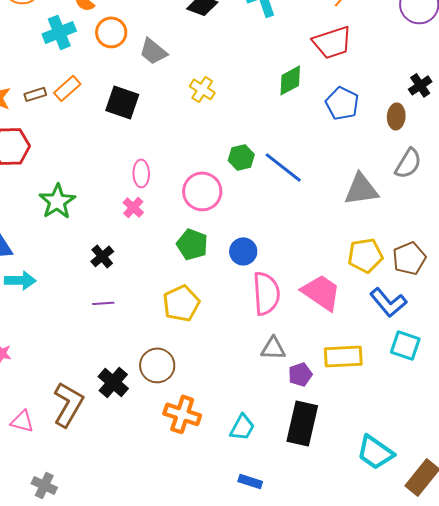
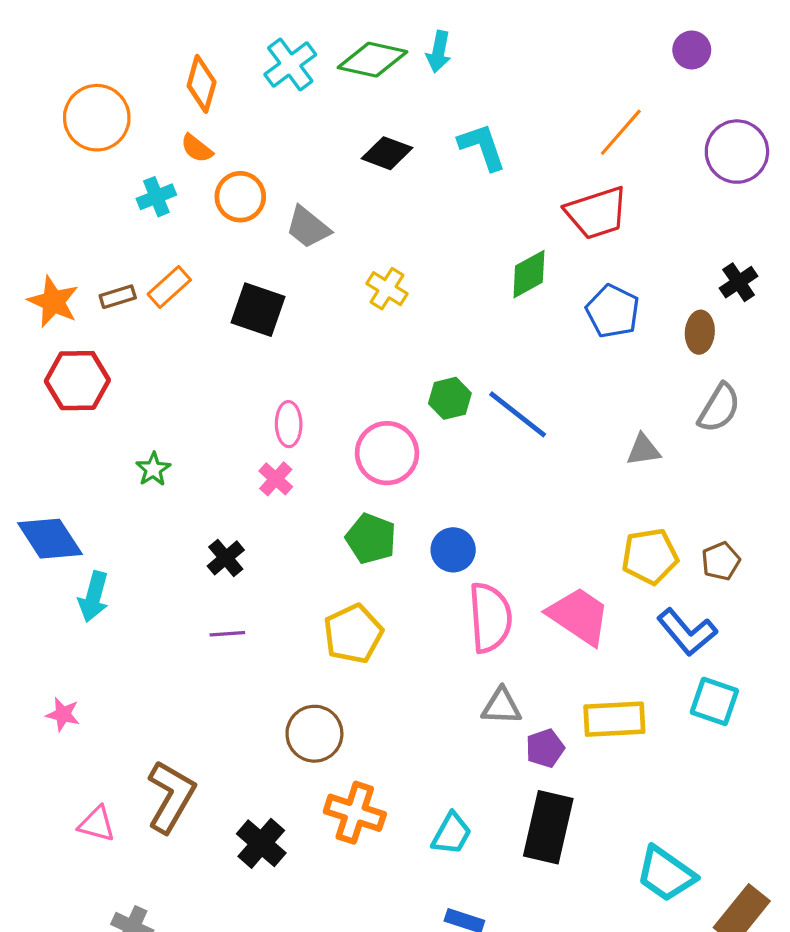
cyan cross: (59, 32) -> (156, 197), size x0.7
gray triangle: (361, 189) -> (643, 450), size x0.6
green star: (57, 201) -> (153, 469), size x0.6
brown pentagon: (409, 258) -> (721, 561), size x0.7
cyan arrow: (20, 280) -> (94, 597), turned 104
black cross: (113, 382) -> (261, 843), moved

